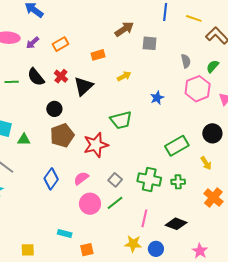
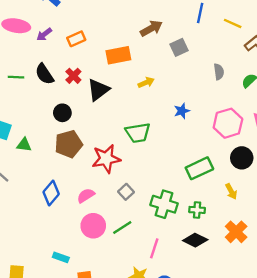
gray square: (150, 43) -> (179, 47), turned -35
orange rectangle: (98, 55) -> (118, 55), size x1.5
pink hexagon: (198, 89) -> (228, 123), moved
gray square: (115, 180) -> (126, 192), moved
black diamond: (176, 224) -> (195, 240), moved

